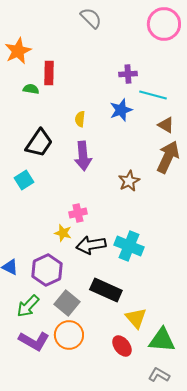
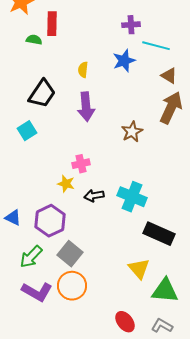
black arrow: (91, 245) -> (94, 196), size x0.7
black rectangle: (106, 290) -> (159, 234), moved
red ellipse: (122, 346) -> (125, 322), moved

